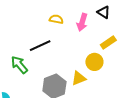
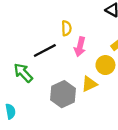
yellow semicircle: (56, 19) -> (66, 28), moved, turned 80
pink arrow: (82, 22) -> (80, 47), moved

